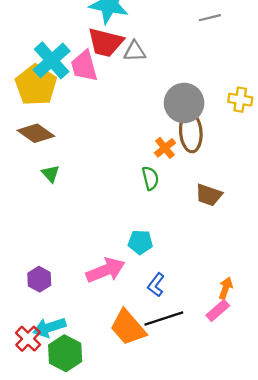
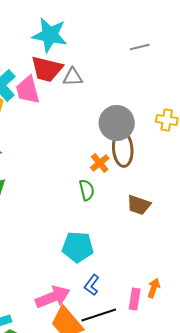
cyan pentagon: (140, 242) -> (78, 247), size x1.4
pink arrow: (105, 270) -> (53, 297), moved
pink rectangle: (218, 311) -> (135, 299), moved, turned -40

